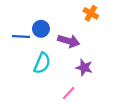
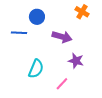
blue circle: (41, 29) -> (37, 17), moved
cyan semicircle: (42, 63) -> (36, 69), moved

